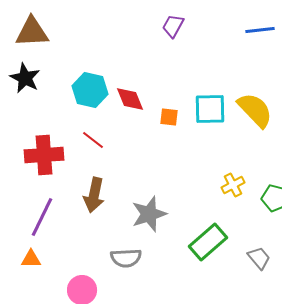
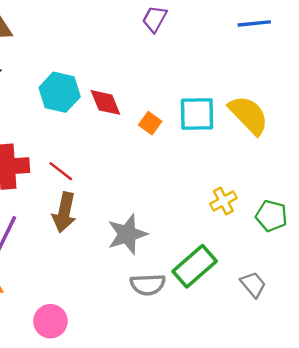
orange square: (169, 117) -> (150, 123), turned 30
red line: (93, 140) -> (61, 171), moved
gray semicircle: (126, 258) -> (148, 285), moved

